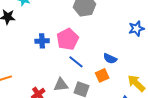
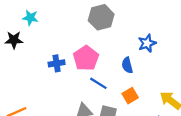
blue star: (136, 28) -> (147, 43), moved
blue semicircle: (110, 59) -> (127, 65), moved, turned 56

